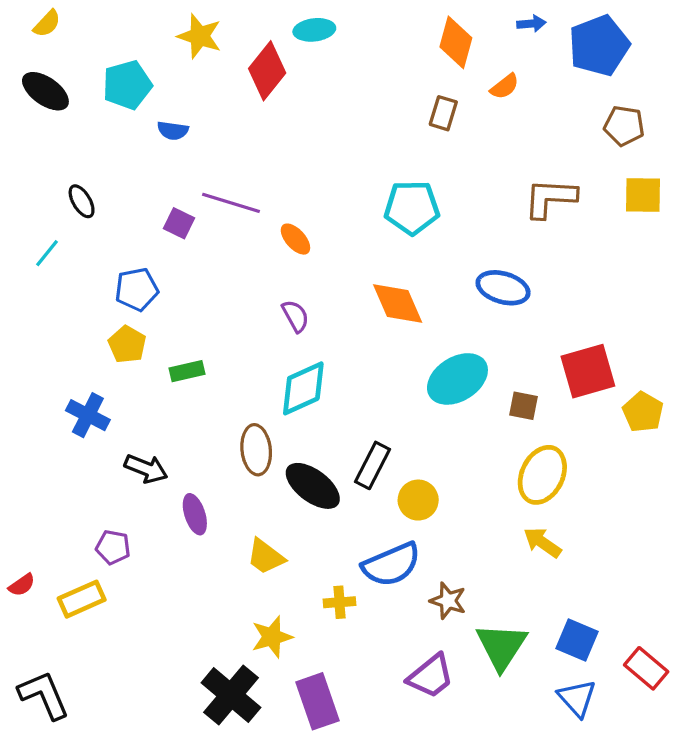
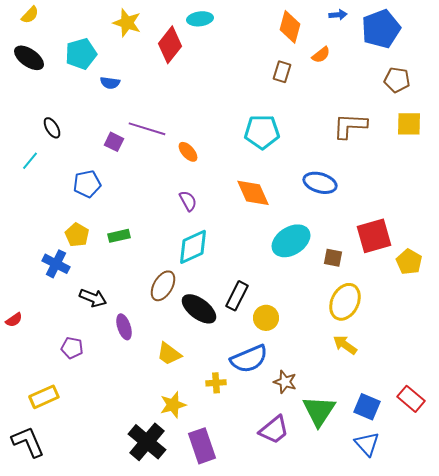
yellow pentagon: (127, 344) -> (77, 235), moved
brown ellipse: (256, 450) -> (163, 286), turned 36
red semicircle: (22, 585) -> (14, 320), moved
yellow rectangle: (82, 599) -> (44, 397), moved
red rectangle: (646, 668) -> (411, 399), moved

